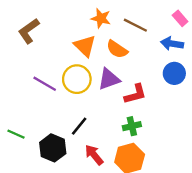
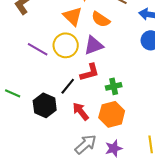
red L-shape: (135, 94) -> (90, 72), moved

